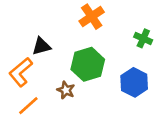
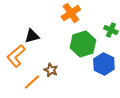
green hexagon: (88, 64) -> (83, 44), moved
orange line: (28, 106) -> (32, 82), moved

